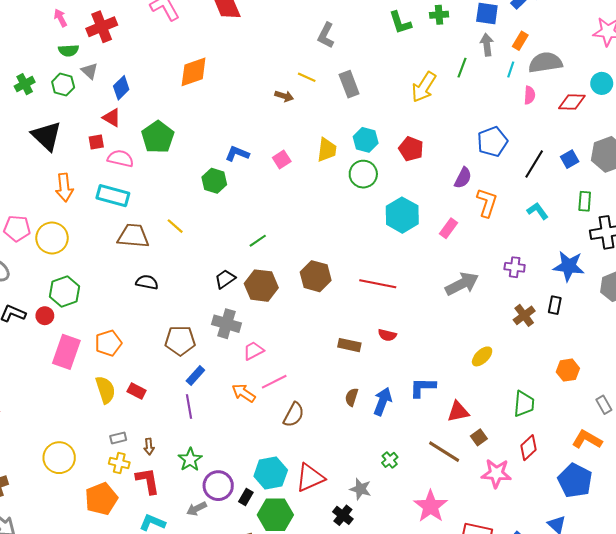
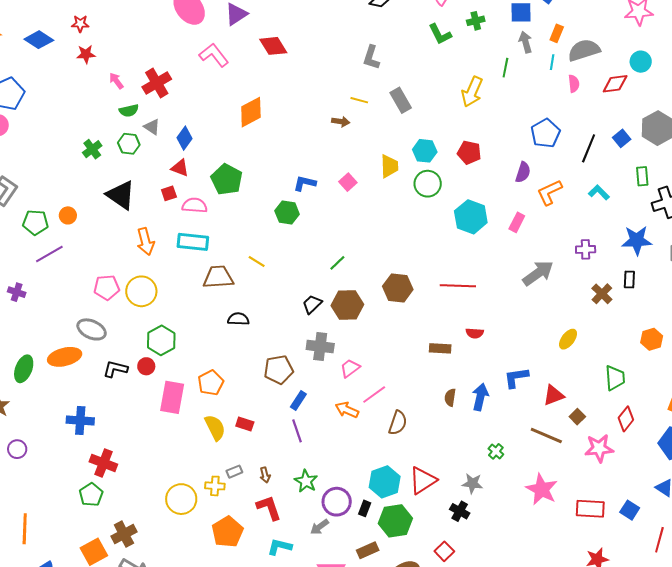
orange L-shape: (487, 203) -> (550, 192), turned -124
yellow cross: (119, 463) -> (215, 486), moved

